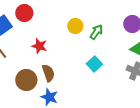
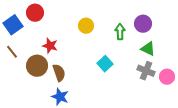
green arrow: (96, 32) -> (120, 32), moved, turned -35
brown circle: (26, 80) -> (37, 66), moved

